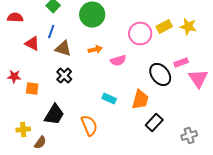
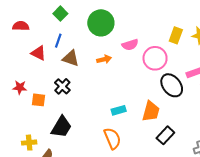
yellow rectangle: (164, 26) -> (176, 35), turned -42
pink circle: (140, 34) -> (155, 58), moved
pink semicircle: (118, 60) -> (130, 45), moved
black cross: (64, 76) -> (62, 86), moved
cyan rectangle: (109, 98) -> (119, 110), turned -40
orange semicircle: (89, 126) -> (112, 138), moved

